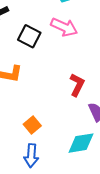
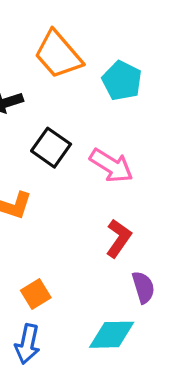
pink arrow: (64, 27) -> (111, 166), moved

